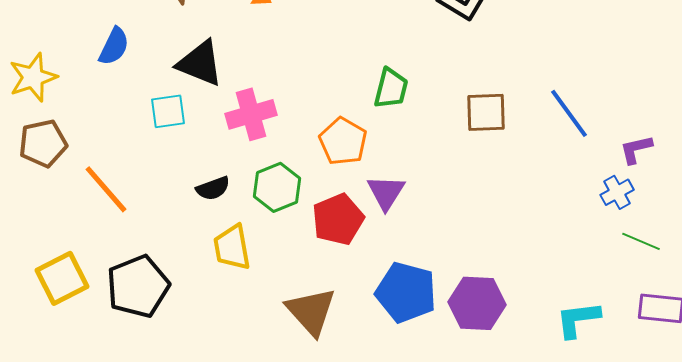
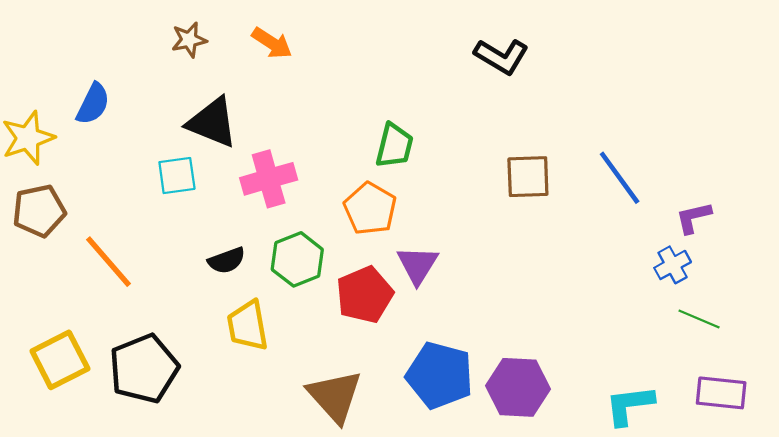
blue semicircle: (114, 46) -> (93, 104), moved
green trapezoid: (391, 88) -> (394, 146), moved

